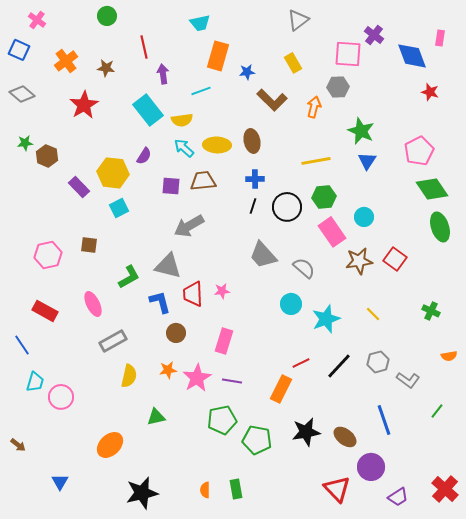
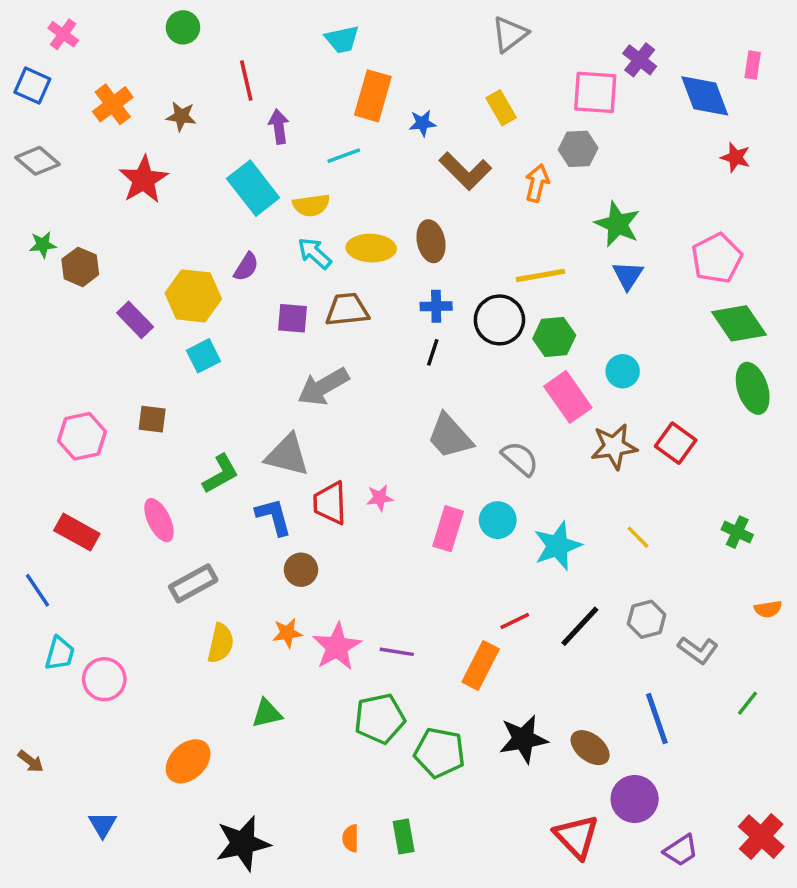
black circle: (287, 207) -> (499, 320), moved
pink rectangle: (224, 341) -> (448, 529), moved

